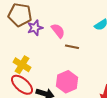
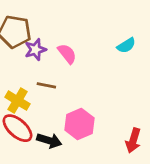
brown line: (72, 47) -> (46, 85), moved

